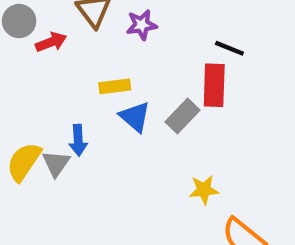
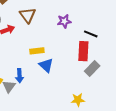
purple star: (142, 25) -> (64, 21), moved
gray rectangle: (182, 116) -> (92, 68), moved

